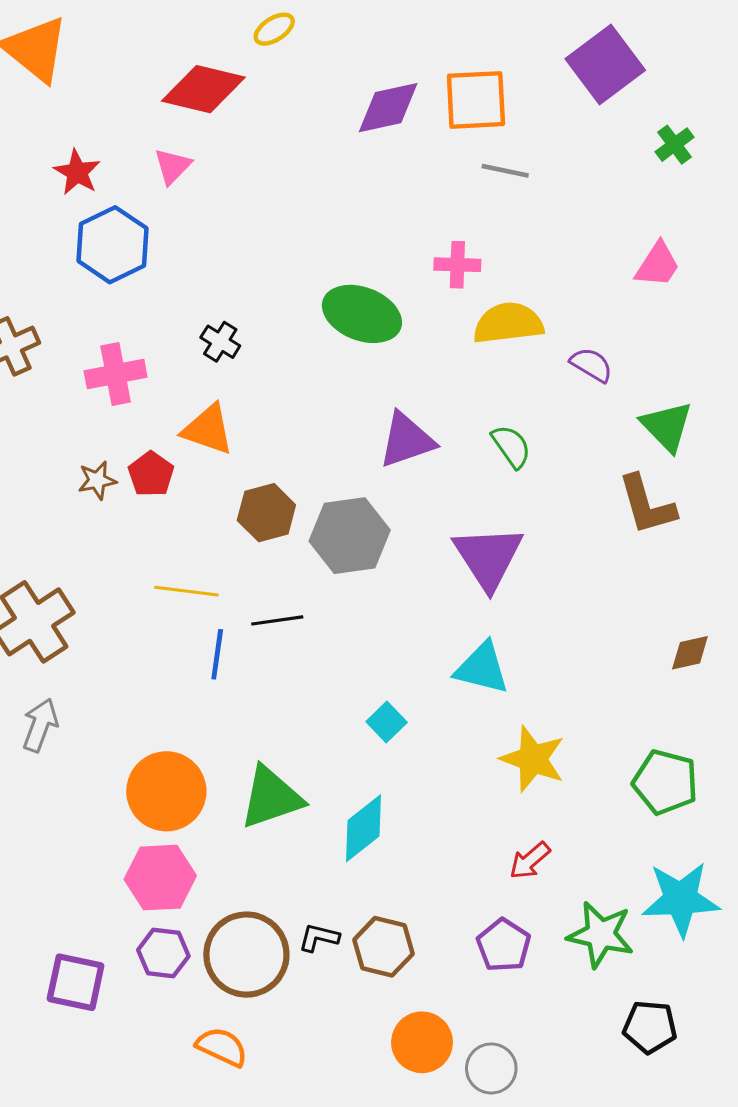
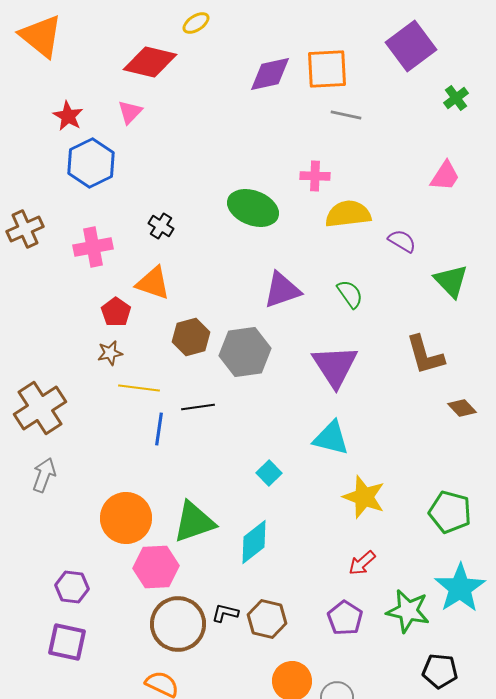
brown star: (97, 480) -> (110, 353), moved
brown L-shape: (647, 505) -> (425, 355), moved
brown diamond: (690, 653) -> (462, 408), moved, turned 60
pink hexagon: (160, 878) -> (156, 567), moved
cyan star: (681, 899) -> (460, 588), turned -30
purple hexagon: (163, 953) -> (72, 587), moved

